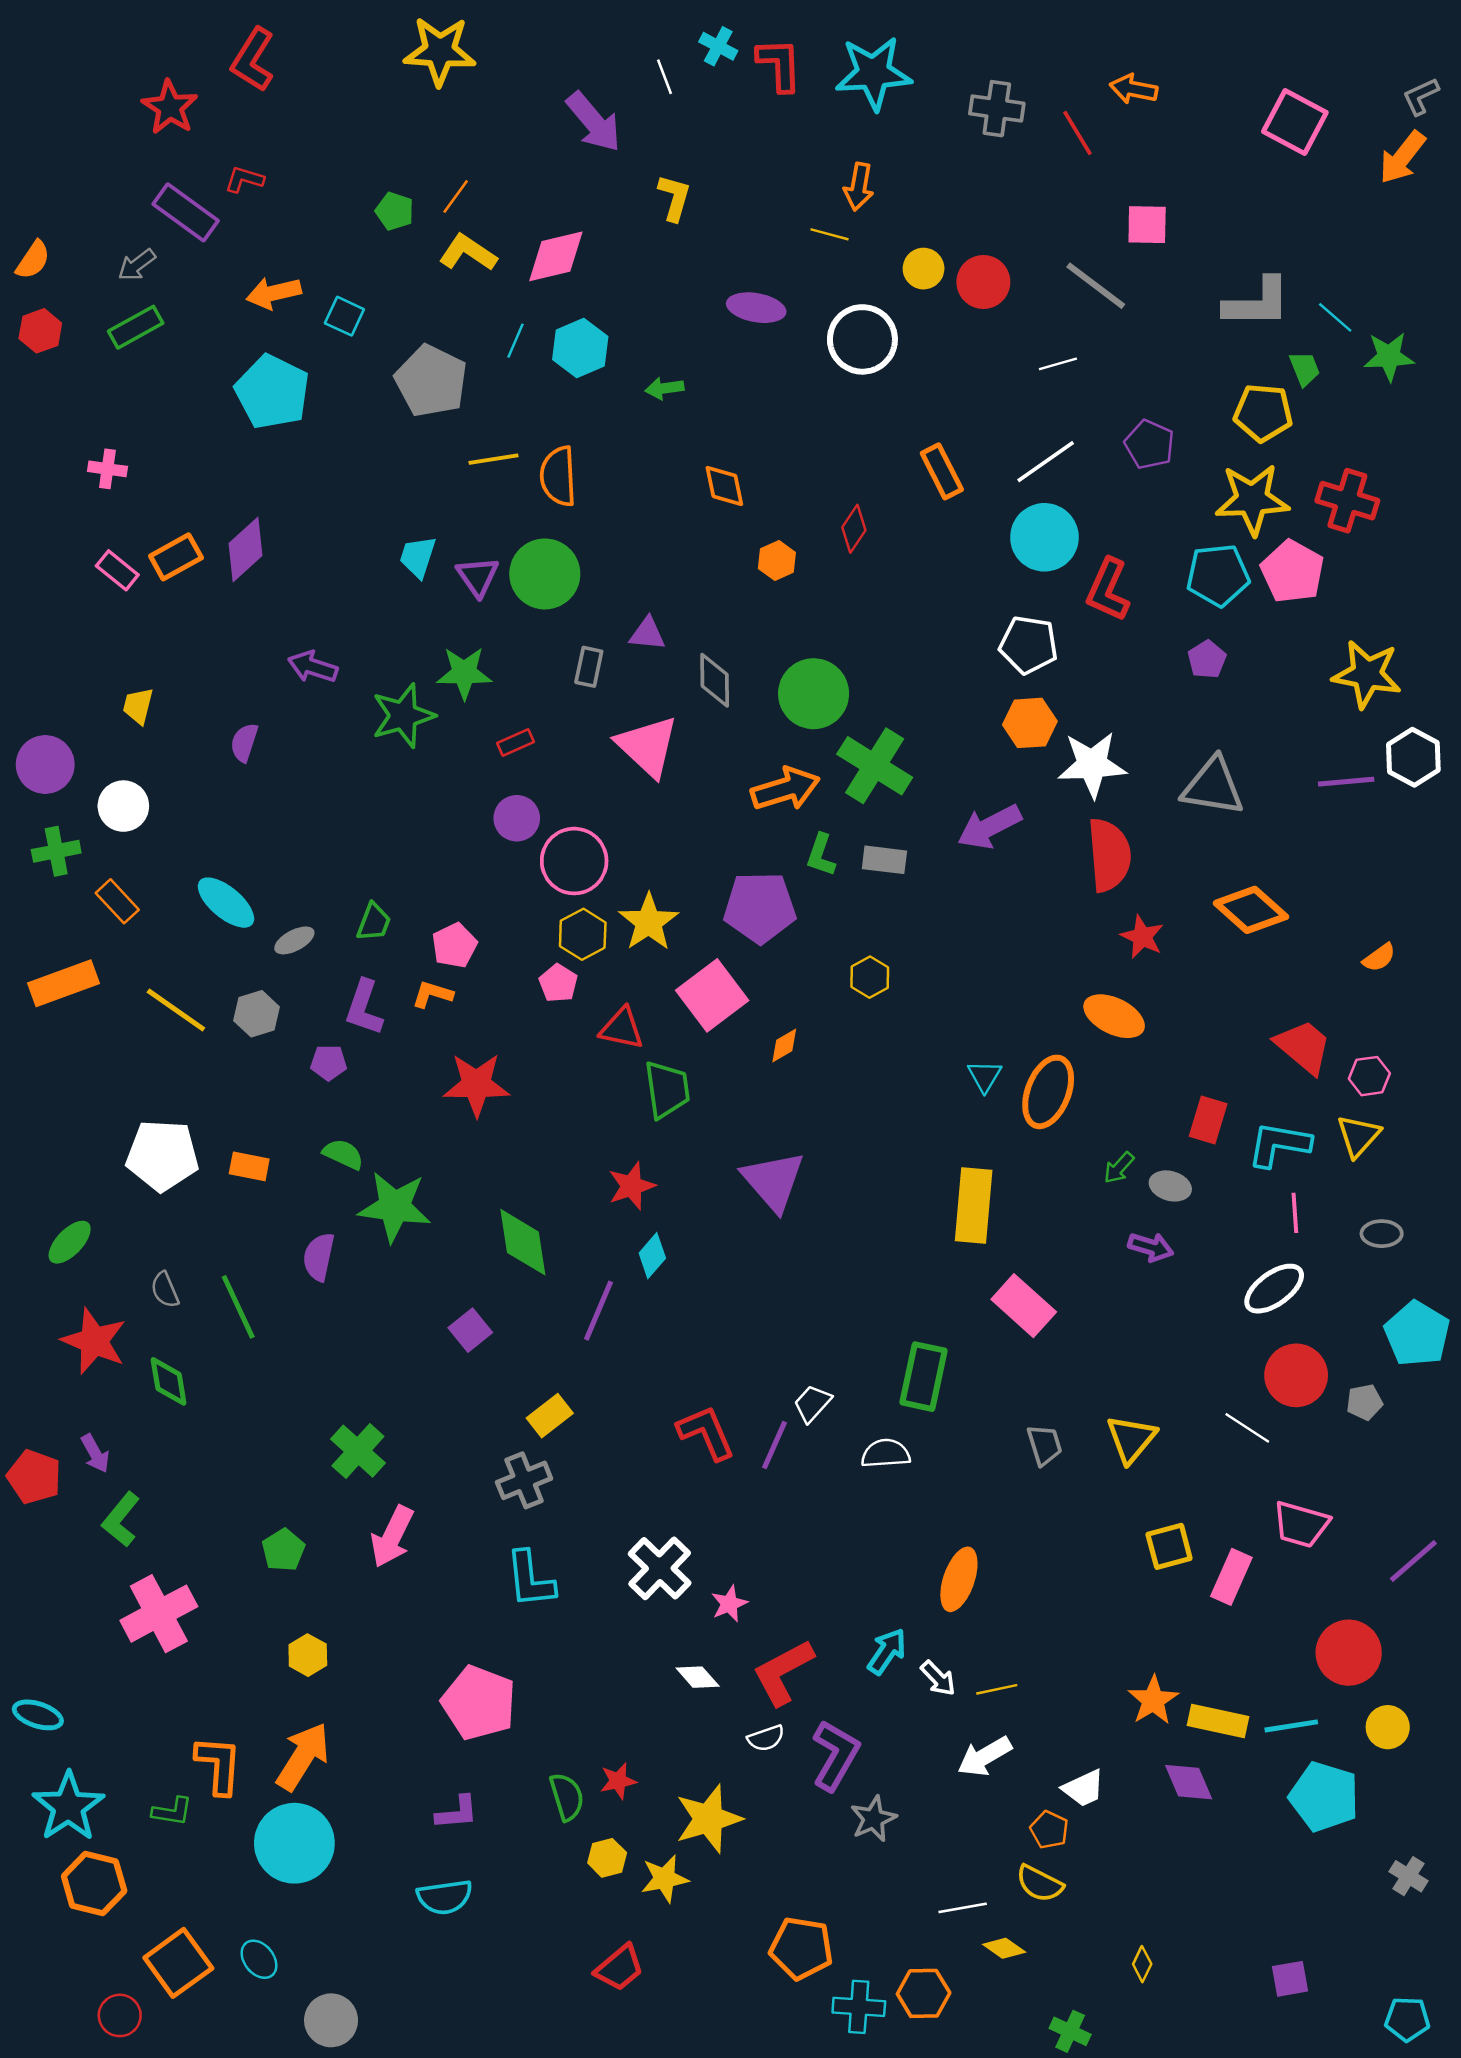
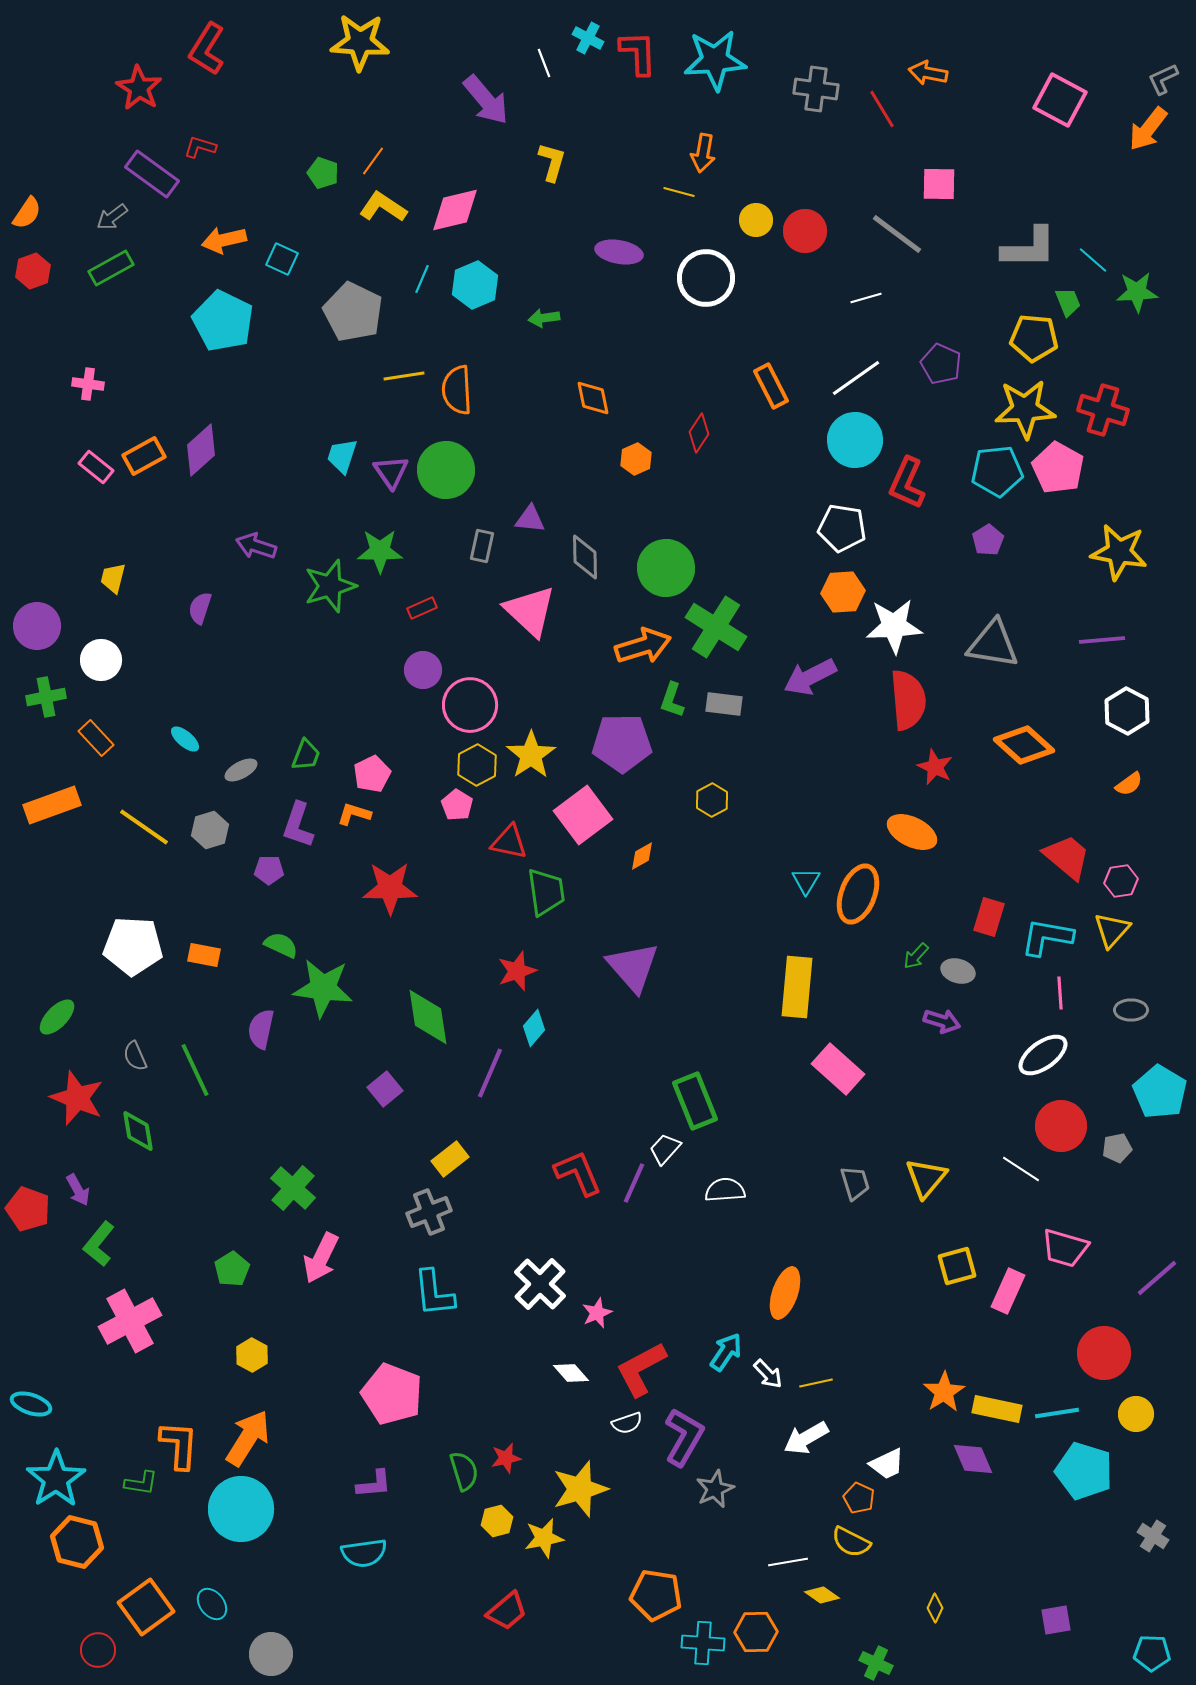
white hexagon: (1413, 757) -> (1127, 711), moved
cyan ellipse: (226, 903) -> (185, 739), size x0.6
green rectangle: (924, 1377) -> (695, 1101), moved, turned -34

